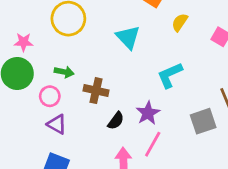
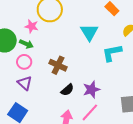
pink star: (24, 42) -> (32, 26), moved
green arrow: (64, 72) -> (26, 44), moved
cyan L-shape: (170, 75) -> (112, 53), moved

